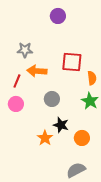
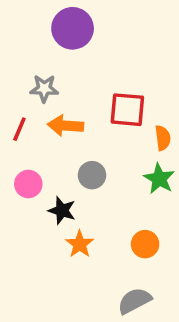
purple circle: (58, 16) -> (73, 28), moved, size x1.5
red line: (17, 81) -> (19, 129), moved
black star: (61, 125) -> (62, 211), moved

